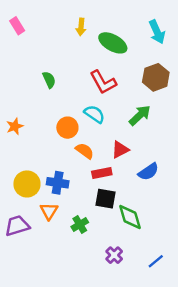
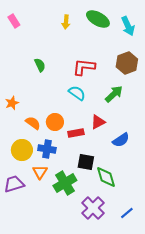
green ellipse: (113, 43) -> (98, 19), moved
red L-shape: (103, 82) -> (84, 67), turned 125
orange circle: (67, 128) -> (55, 122), moved
orange semicircle: (85, 151) -> (33, 123), moved
red rectangle: (102, 173) -> (76, 133), moved
green cross: (80, 224) -> (65, 183), size x1.6
purple cross: (114, 255) -> (93, 208), size x1.6

